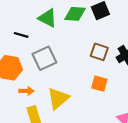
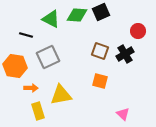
yellow triangle: (58, 98) -> (61, 95), turned 30

